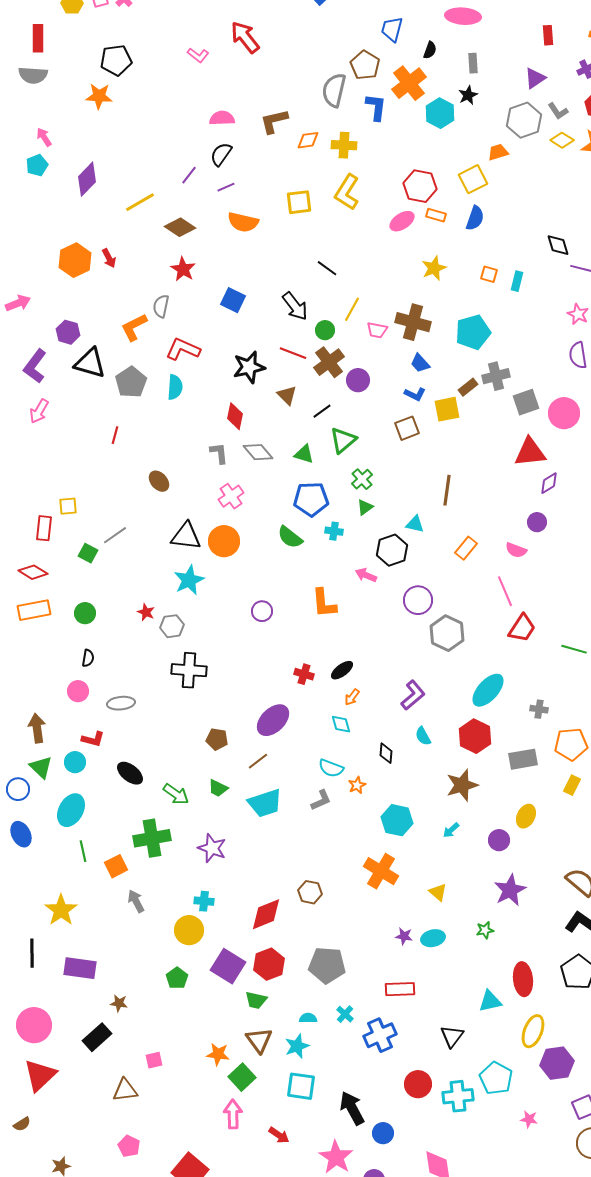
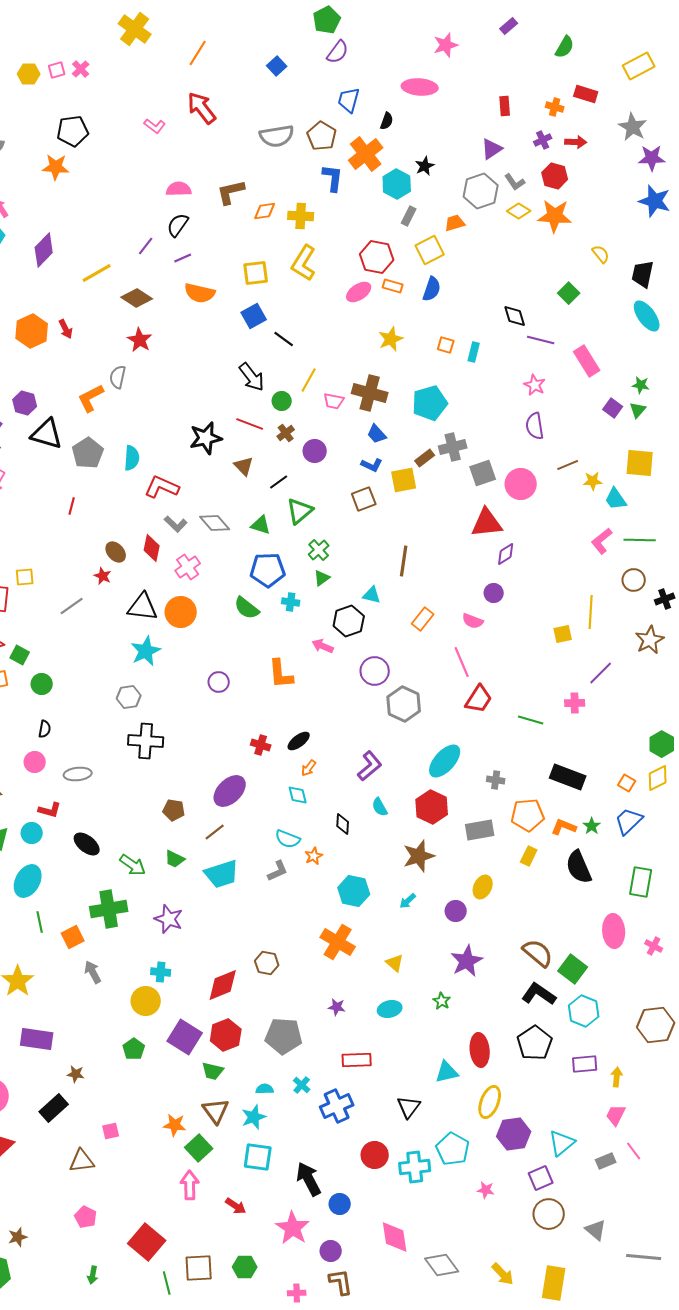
gray rectangle: (473, 63) -> (409, 216), moved, turned 30
gray semicircle: (334, 90) -> (277, 136), moved, turned -112
blue square: (233, 300) -> (254, 316), moved, turned 35
red L-shape: (183, 349) -> (162, 487), moved
brown cross: (329, 362) -> (286, 433), size x0.6
red diamond: (235, 416) -> (152, 548), moved
gray L-shape: (219, 453) -> (176, 524), turned 140
green square: (88, 553) -> (20, 655), moved
red star: (146, 612) -> (103, 576), moved
green star: (485, 930) -> (442, 1001), turned -30
purple star: (404, 936) -> (337, 1007), moved

